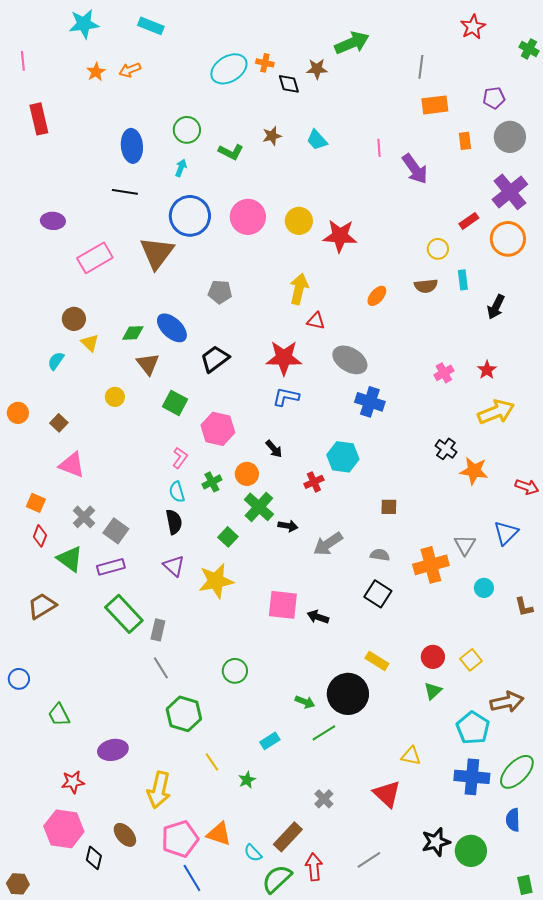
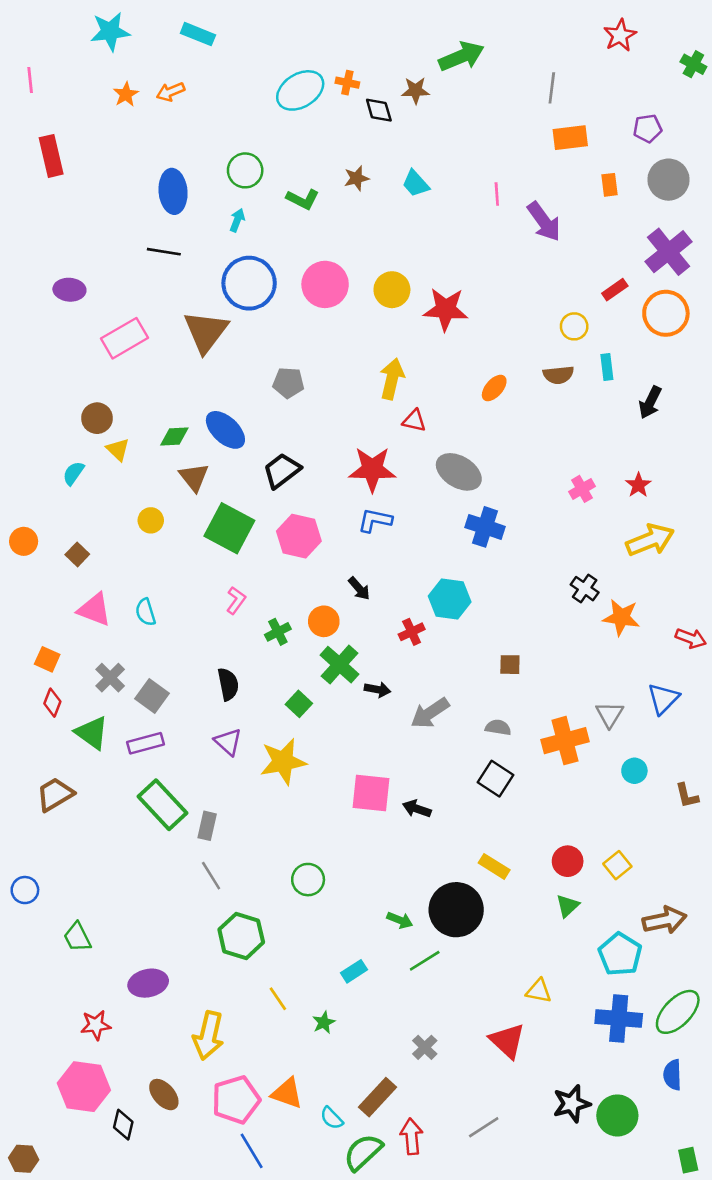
green square: (175, 403) -> (229, 528), size x1.5
pink hexagon: (218, 429) -> (299, 536), moved
cyan semicircle: (177, 492) -> (145, 612), moved

